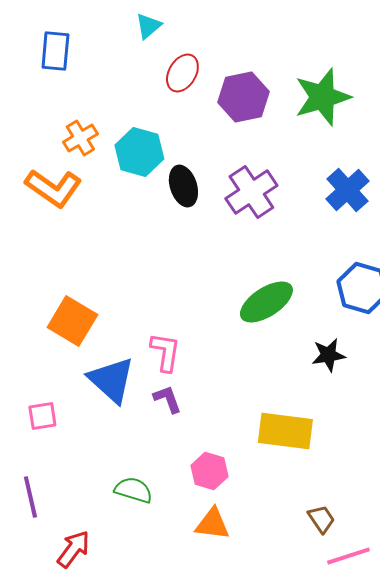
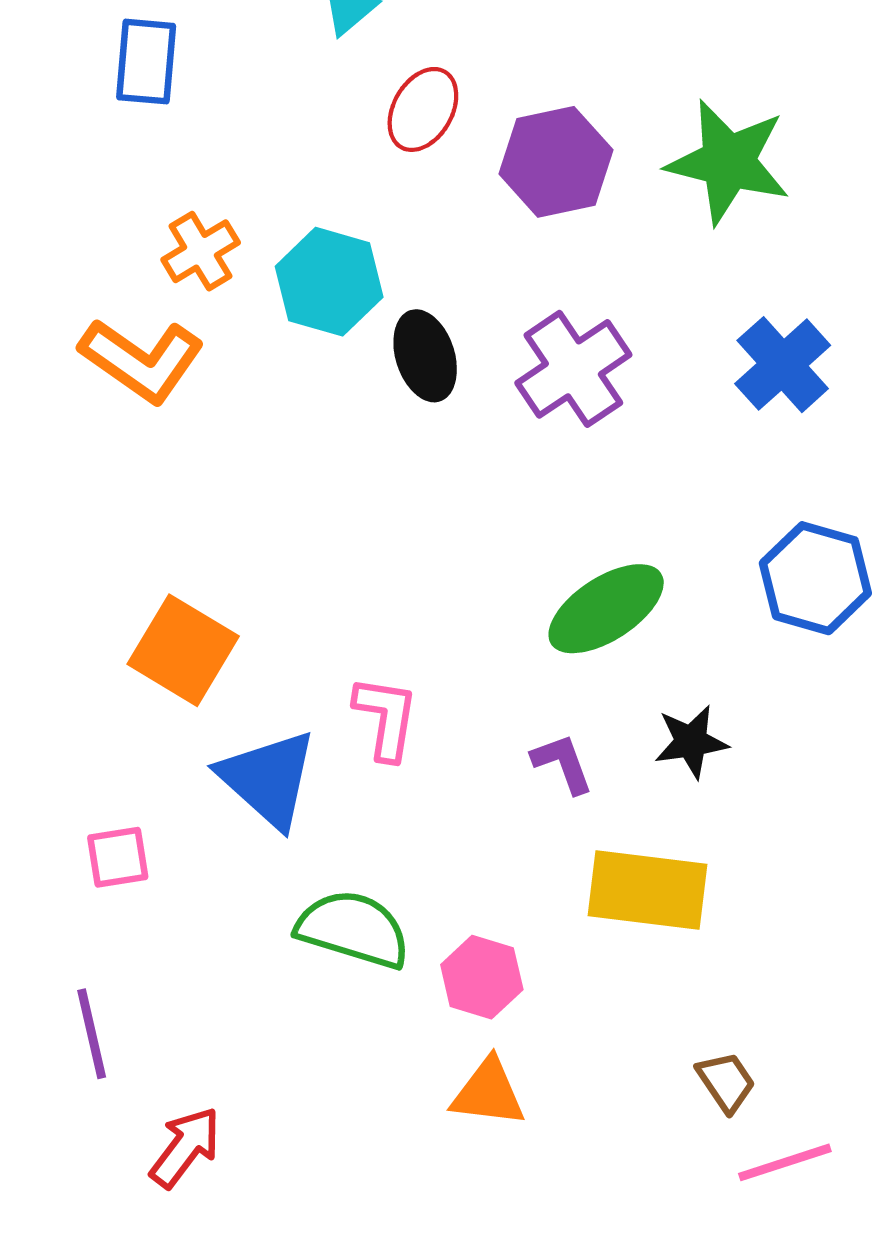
green star: (322, 97) -> (728, 162), turned 30
black star: (328, 355) -> (691, 742), moved
purple L-shape: (167, 399) -> (562, 764), moved
green semicircle: (133, 490) -> (353, 929), moved, size x1.4

